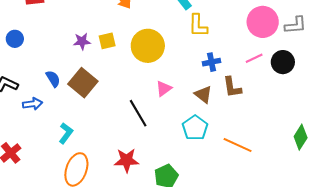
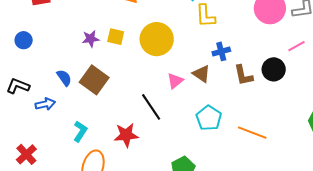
yellow square: (107, 41) -> (116, 37), turned 30
pink line: (254, 58) -> (297, 46), moved
black circle: (283, 62) -> (274, 69), moved
brown triangle: (203, 94) -> (201, 74), moved
red star: (127, 160) -> (126, 135), moved

